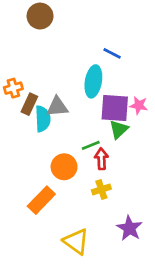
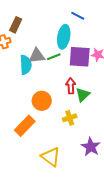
brown rectangle: (29, 104) -> (16, 25), moved
green triangle: (119, 129) -> (83, 95), moved
green line: (91, 145) -> (54, 57), moved
red arrow: (101, 159) -> (71, 86), moved

